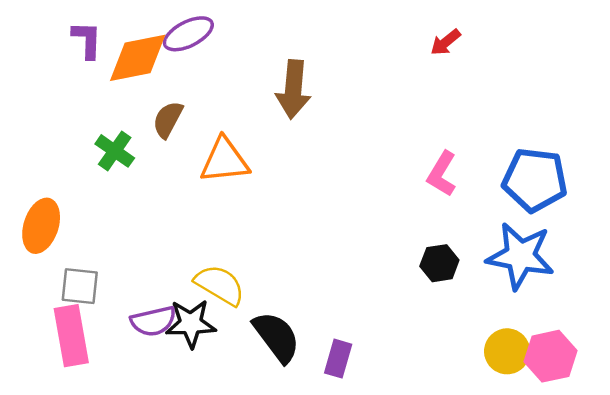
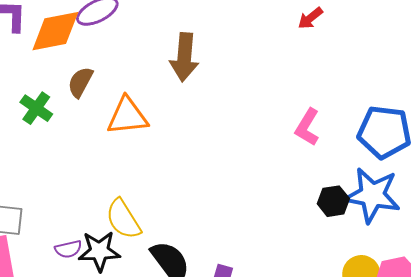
black hexagon: (439, 263) -> (333, 201), moved
yellow semicircle: (220, 285) -> (123, 219), turned -153
purple semicircle: (153, 321) -> (68, 249), size x0.7

